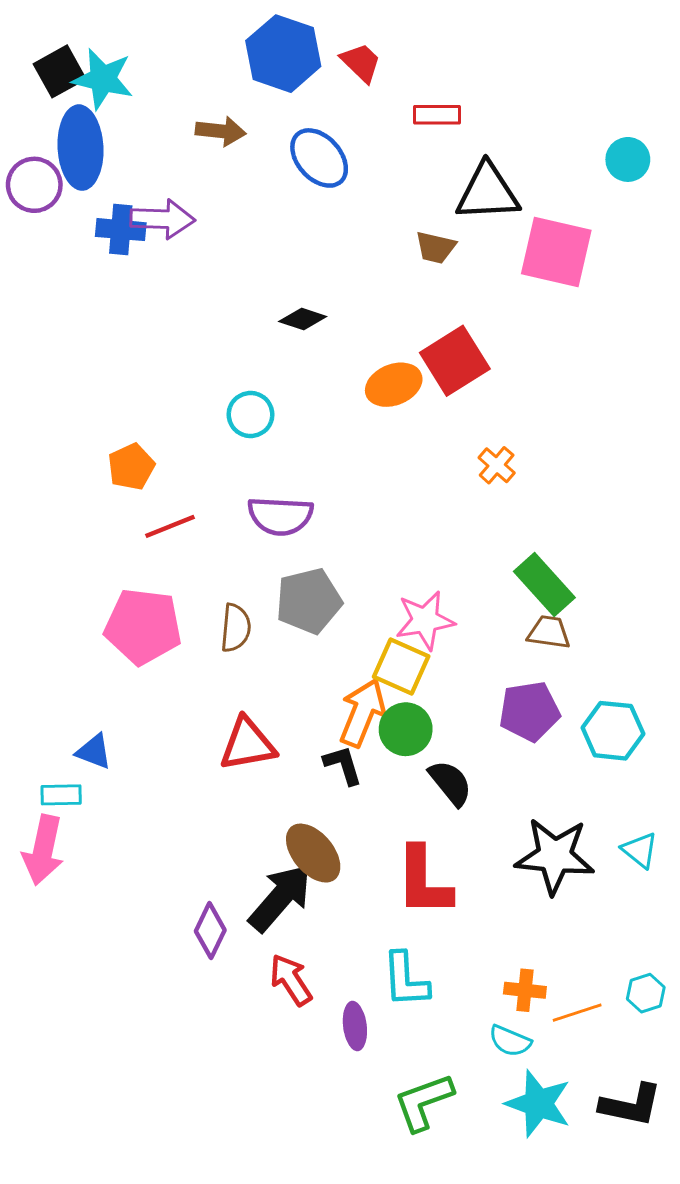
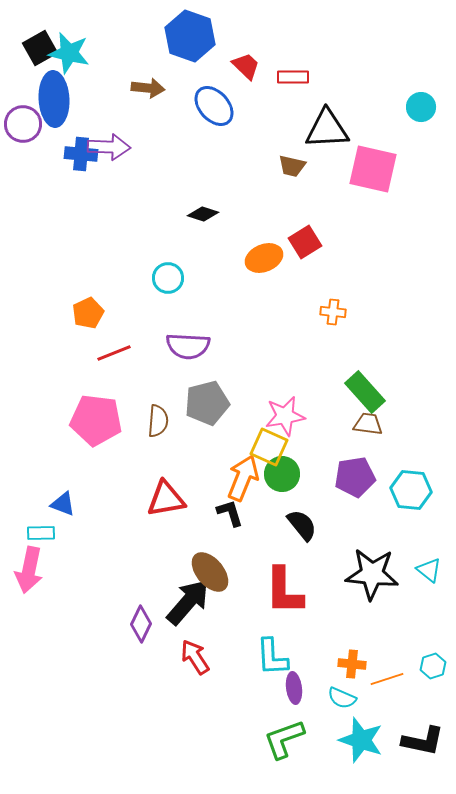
red trapezoid: (361, 63) -> (246, 66), moved
red square: (455, 361) -> (305, 242), size x0.7
orange cross: (497, 465) -> (333, 312), turned -35
green circle: (406, 729) -> (282, 474), moved
purple ellipse: (355, 1026) -> (294, 688), moved

